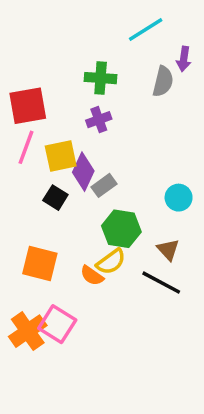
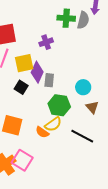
green cross: (101, 78) -> (66, 18), moved
gray rectangle: (104, 185) -> (49, 80), turned -48
cyan circle: (179, 198) -> (83, 87), moved
brown triangle: (168, 250) -> (92, 107), moved

